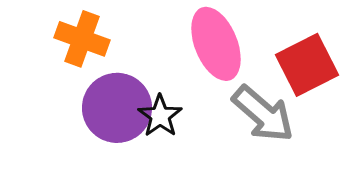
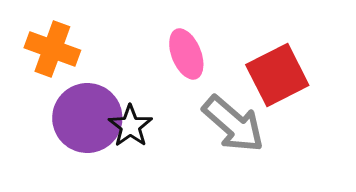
pink ellipse: (216, 44) -> (186, 54), size x0.7

